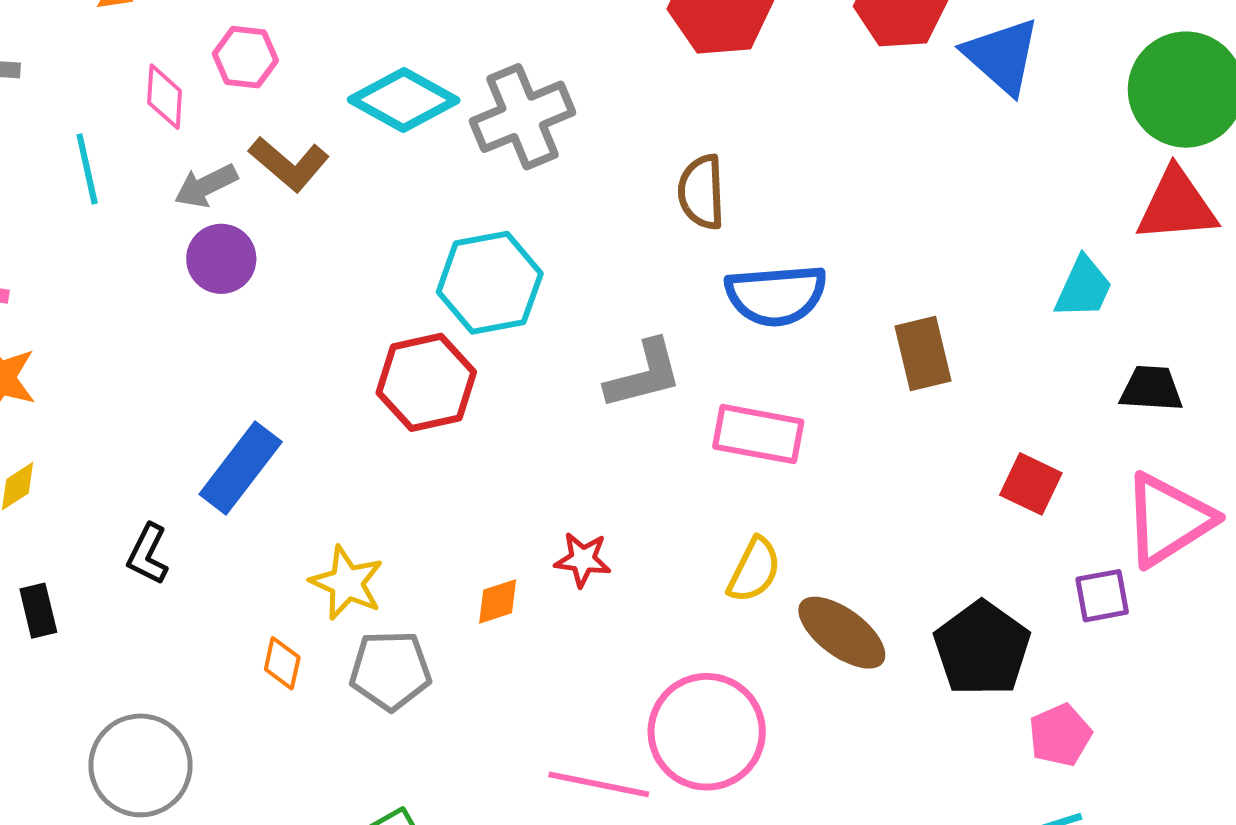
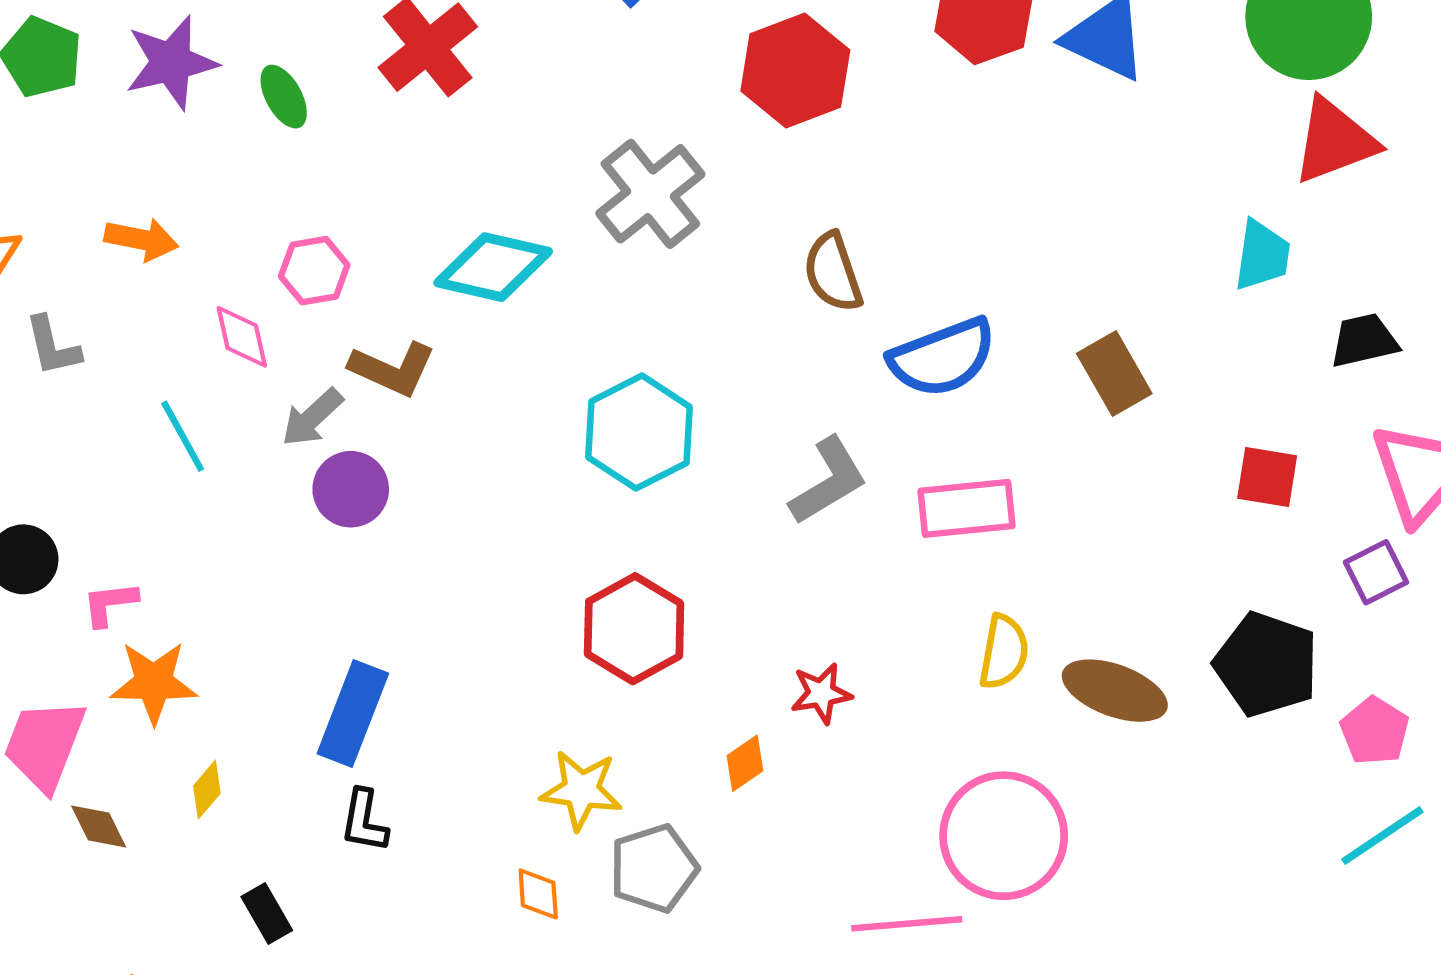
gray cross: (523, 117) -> (650, 194), moved
red hexagon: (426, 382) -> (634, 629), moved
blue rectangle: (241, 468) -> (353, 713), moved

